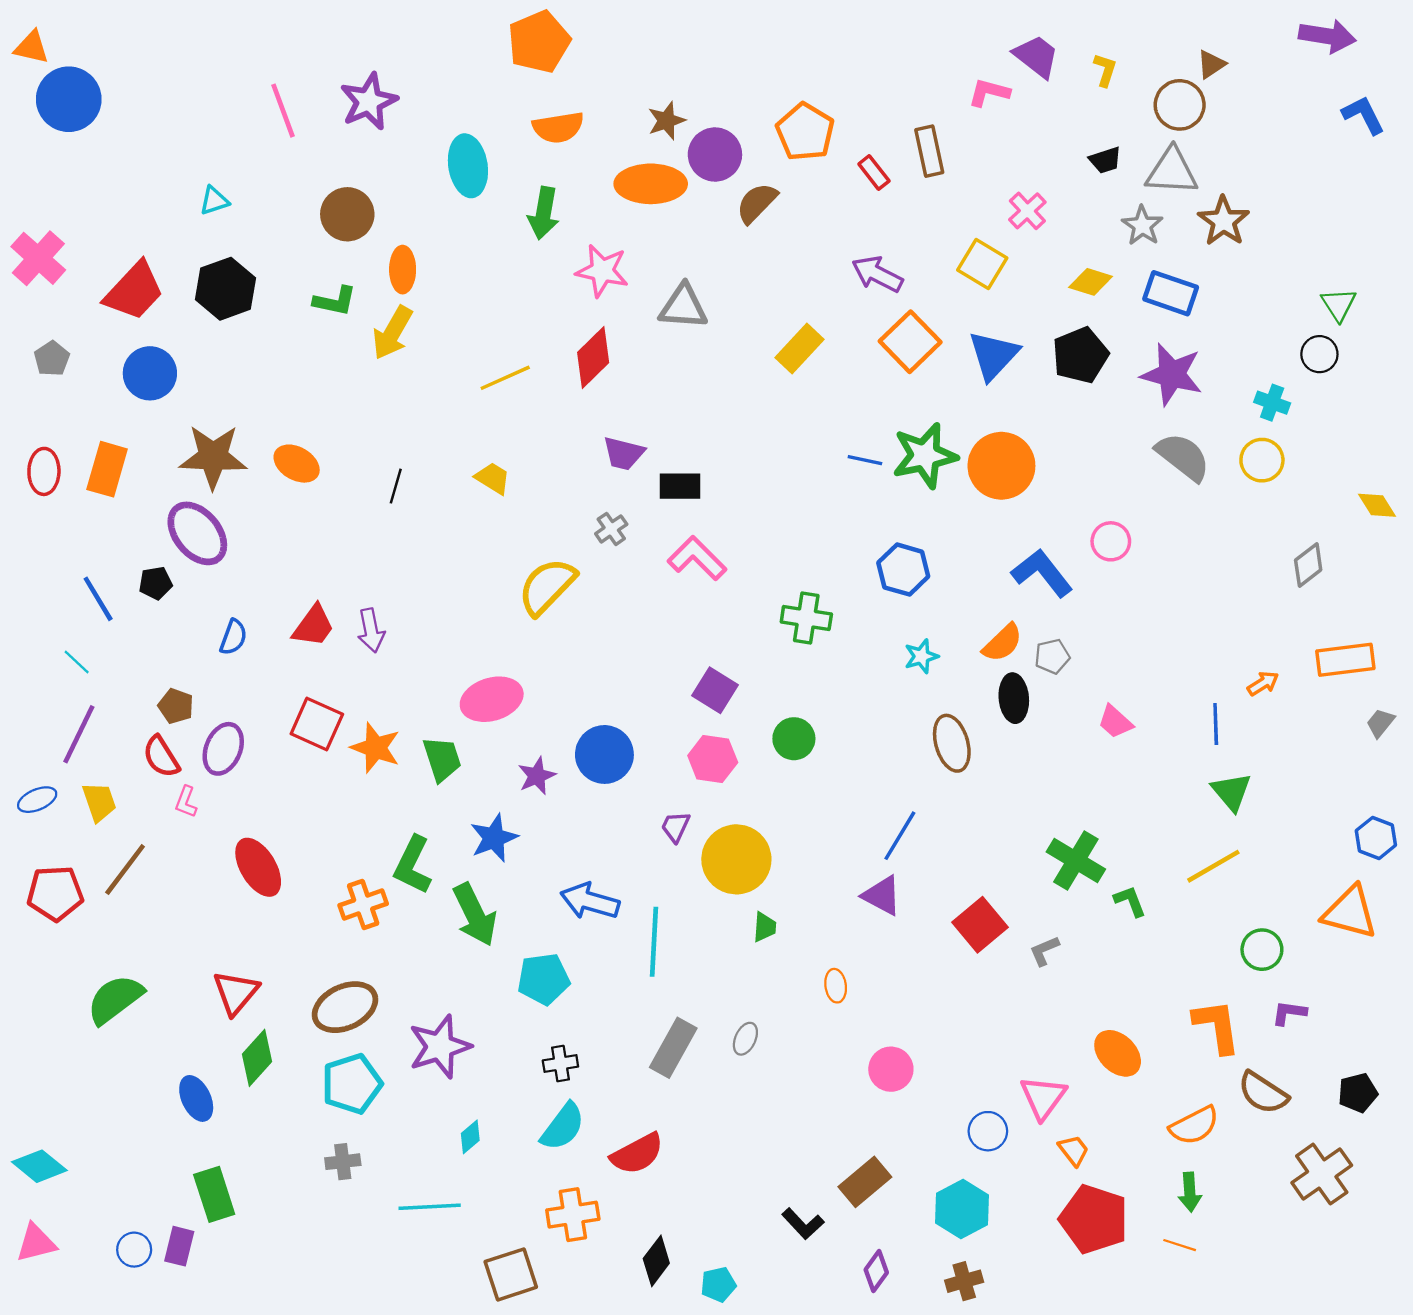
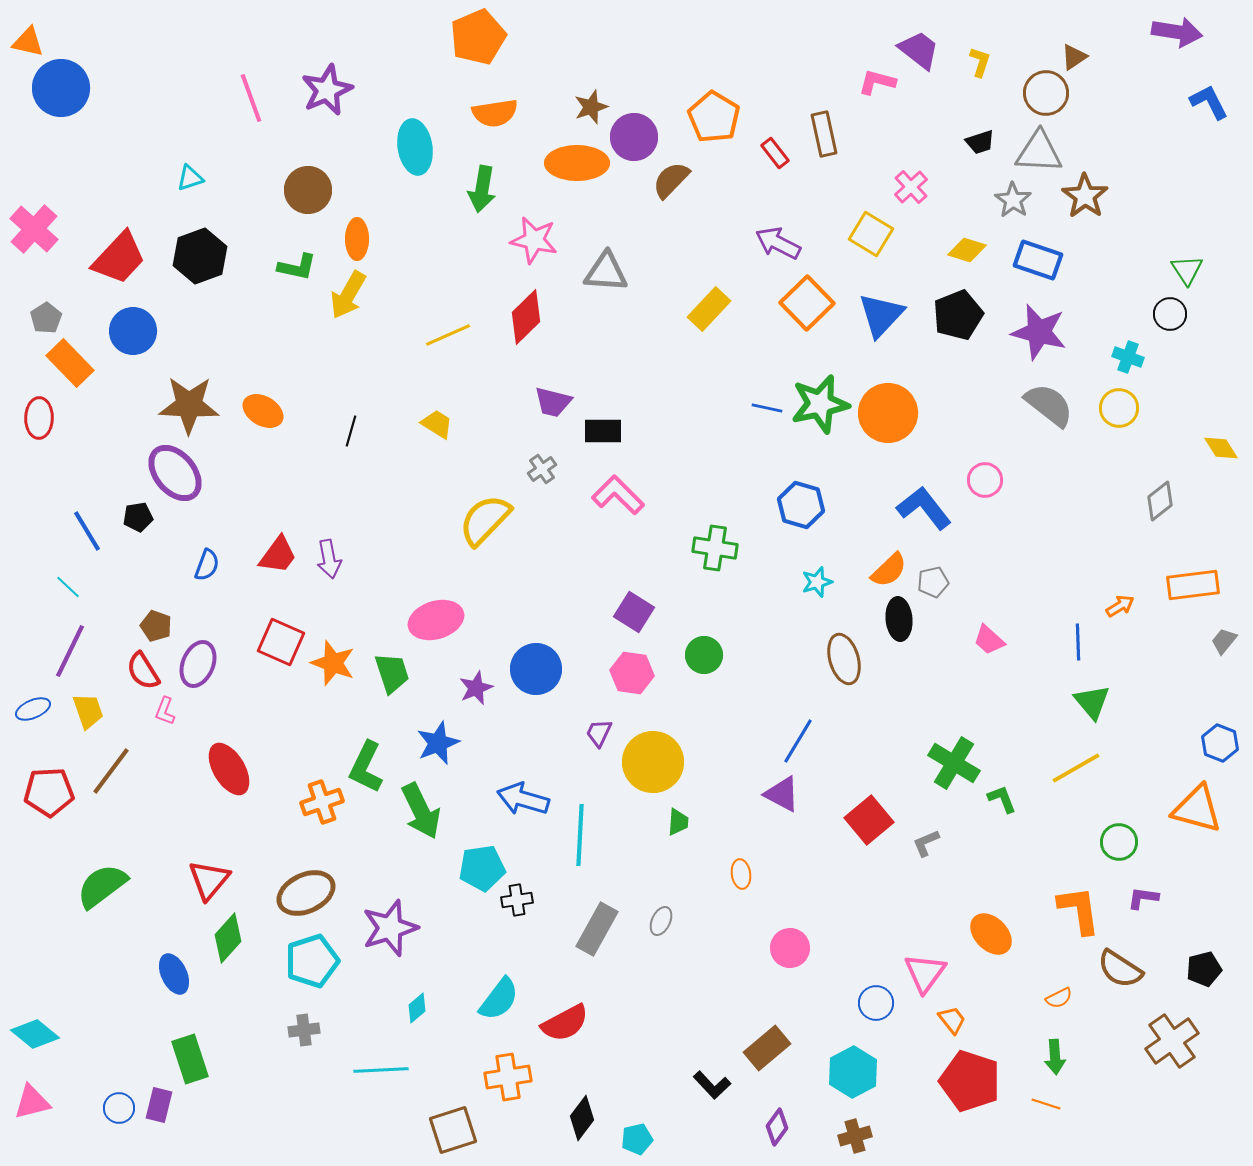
orange rectangle: (107, 469) -> (70, 363), moved, turned -60
black cross: (560, 1064) -> (517, 900), moved
orange semicircle: (1194, 1126) -> (1059, 998), size x0.6

